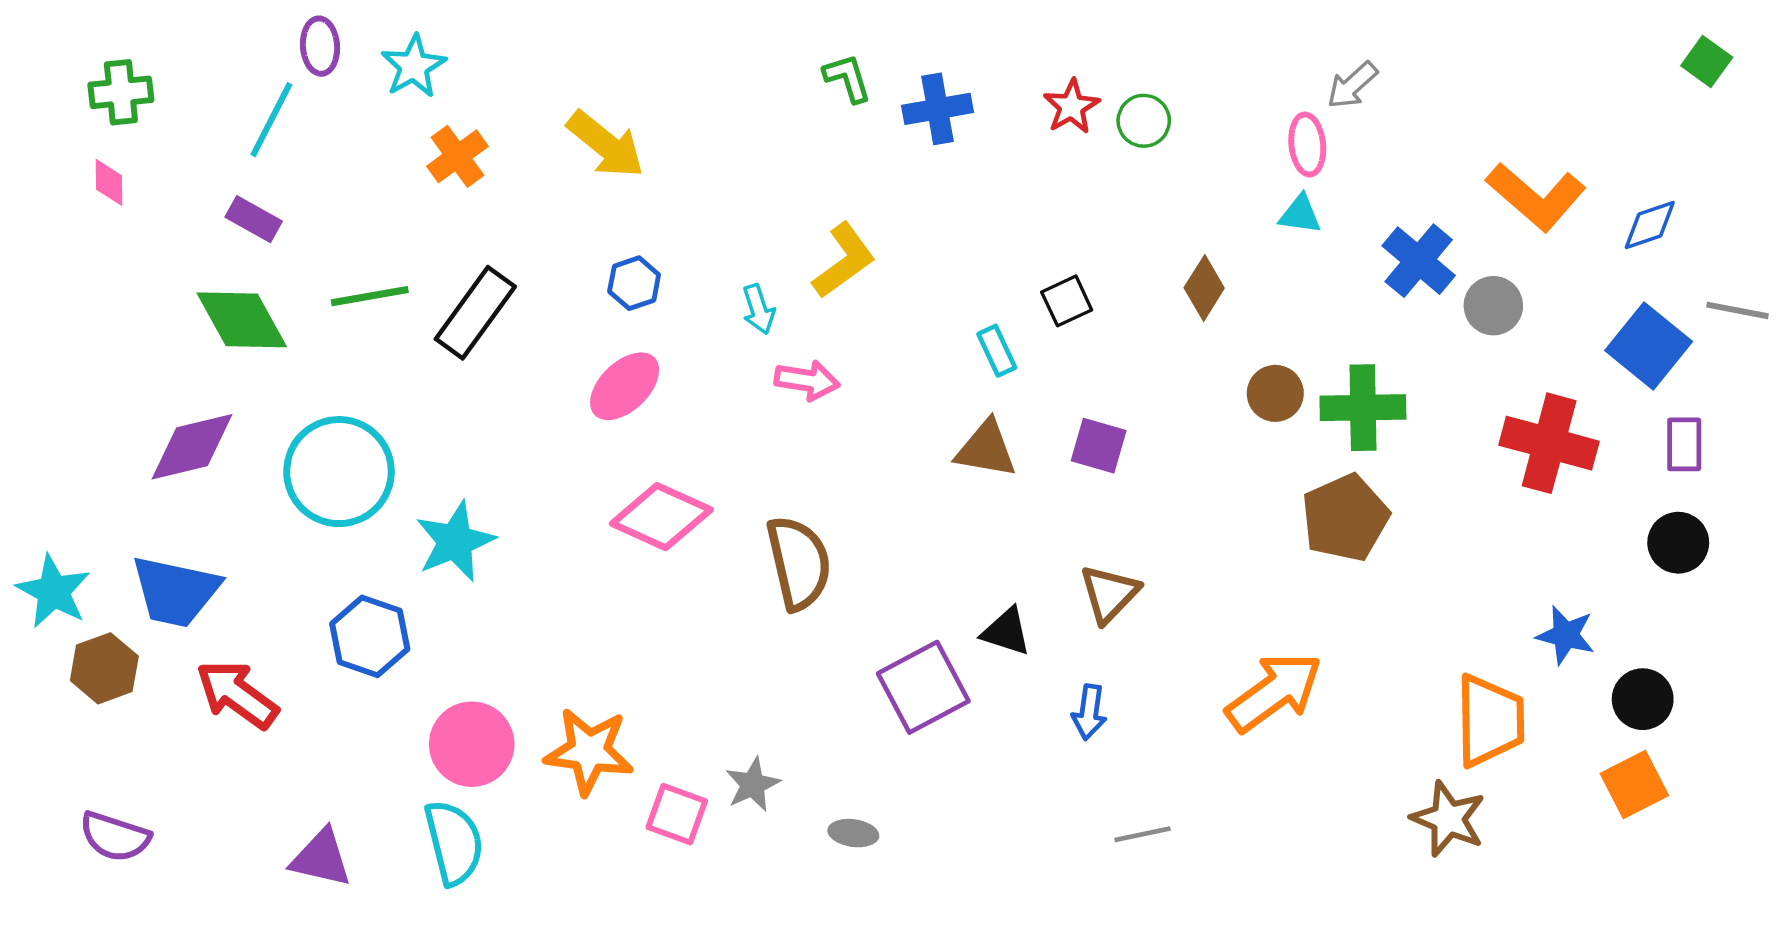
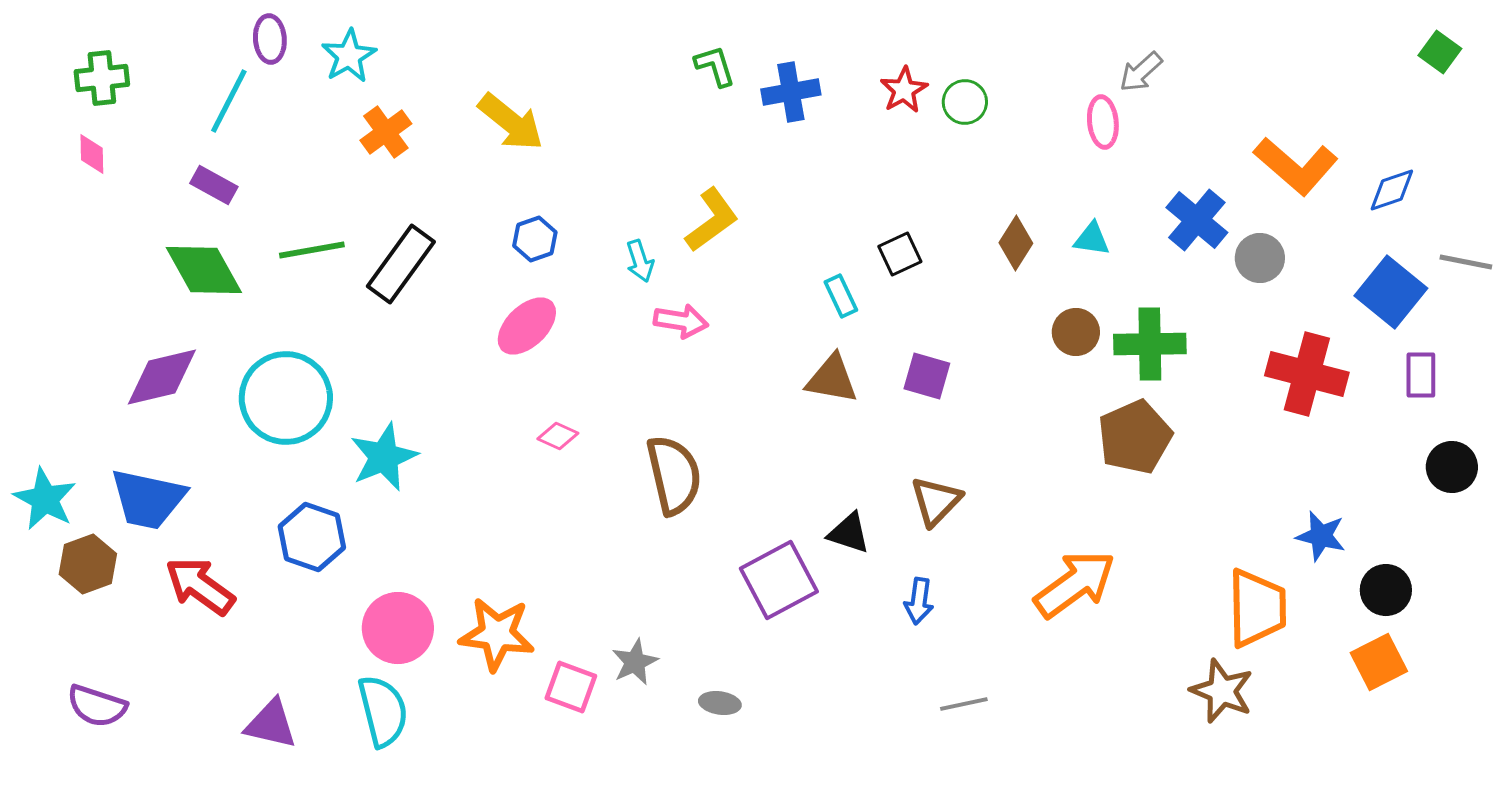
cyan triangle: (1300, 214) -> (1092, 239), moved
pink diamond: (661, 517) -> (558, 436), size x0.5
black circle: (1678, 543) -> (1452, 467), moved

